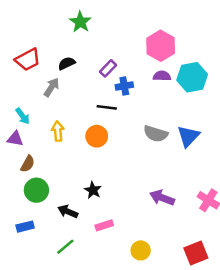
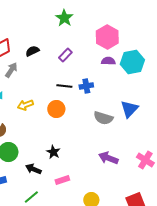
green star: (80, 22) -> (64, 18), moved
blue cross: (124, 86) -> (86, 86), moved
gray arrow: (51, 87) -> (11, 70), moved
yellow arrow: (58, 131) -> (25, 105), turned -105
gray semicircle: (156, 134) -> (103, 118), moved

